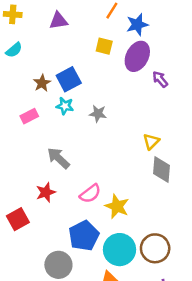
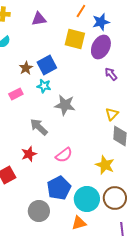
yellow square: (104, 46) -> (75, 39), size x1.5
purple arrow: (160, 79) -> (111, 74), moved
gray star: (98, 114) -> (65, 105), moved, size x1.5
yellow star: (117, 206) -> (105, 165), moved

